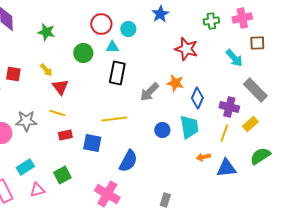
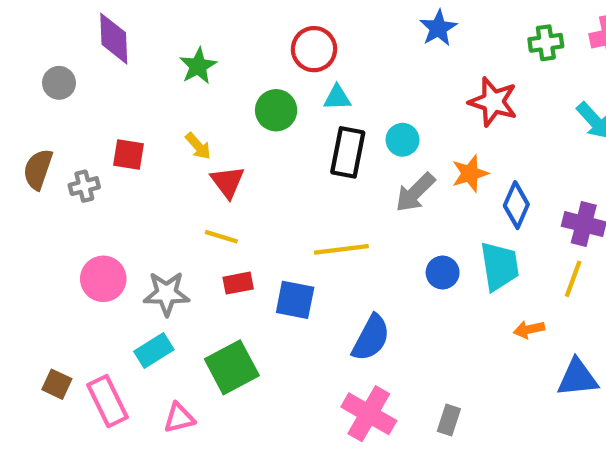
cyan circle: (128, 29) -> (403, 140), moved
green star: (46, 32) -> (198, 66), turned 30
orange star: (175, 83) -> (470, 173), turned -30
gray star: (26, 121) -> (166, 294), moved
blue triangle: (226, 168) -> (577, 378), moved
green square: (62, 175) -> (232, 367), size x1.4
pink triangle: (37, 190) -> (179, 418), moved
pink cross: (107, 194) -> (369, 414), moved

